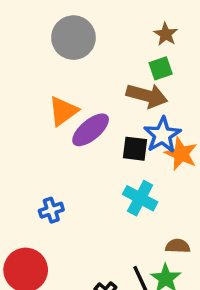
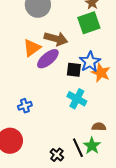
green square: (161, 68) -> (89, 23), size x1.6
brown arrow: (147, 96) -> (56, 39), moved

